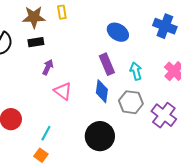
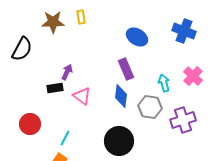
black rectangle: (36, 42) -> (55, 88), moved
cyan arrow: (136, 71) -> (164, 83), moved
purple cross: (164, 115) -> (183, 120), turned 35

